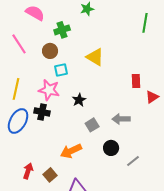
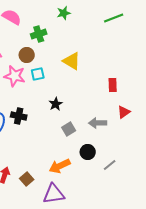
green line: (145, 23) -> (114, 18), moved, turned 60
pink star: (49, 90) -> (15, 76), moved
red triangle: (152, 97) -> (124, 112), moved
orange arrow: (71, 151) -> (60, 166), moved

